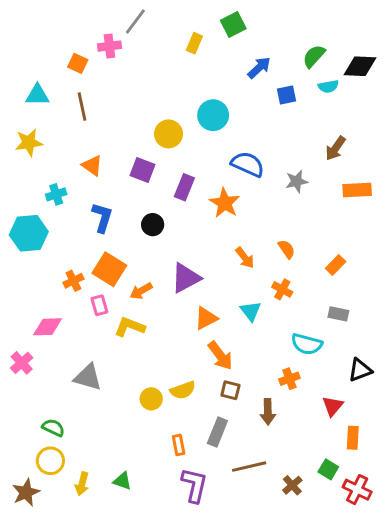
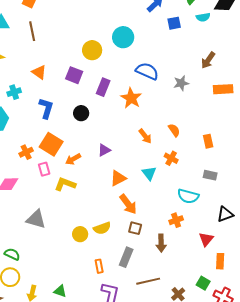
orange rectangle: (336, 265) -> (208, 141), turned -56
purple triangle: (186, 278) -> (104, 150), size x0.6

